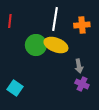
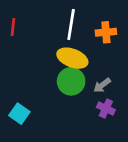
green circle: (36, 45) -> (71, 81), moved
gray arrow: (79, 66) -> (102, 85), turned 64

